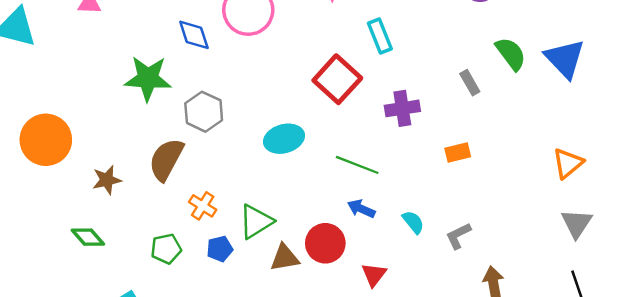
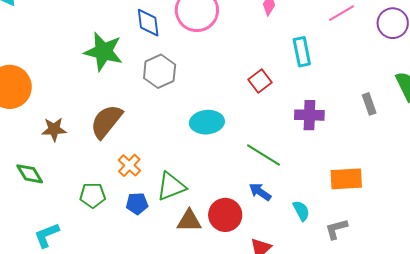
red square: (337, 79) -> (260, 81), size x0.6
gray hexagon: (204, 112) -> (160, 71), moved
orange rectangle: (458, 152) -> (346, 179), moved, size x1.5

